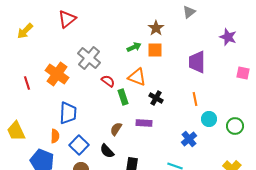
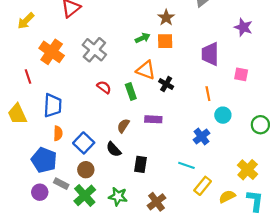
pink square: (243, 73) -> (241, 74), moved
orange cross: (57, 74) -> (52, 52), moved
red semicircle: (108, 81) -> (104, 87), moved
black cross: (156, 98) -> (166, 84), moved
blue trapezoid: (68, 113) -> (53, 105), moved
green circle: (235, 126) -> (260, 125), moved
yellow trapezoid: (16, 131) -> (17, 114), moved

